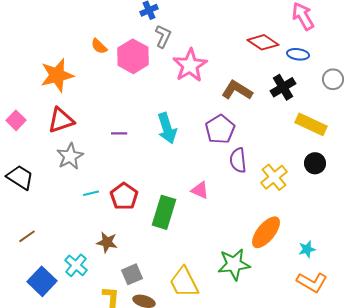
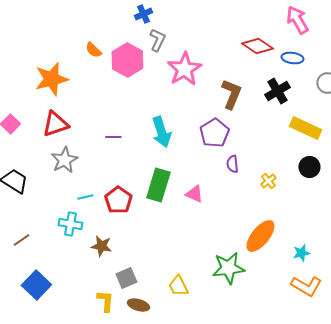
brown L-shape: (237, 90) -> (231, 94), turned 80
purple semicircle: (238, 160) -> (232, 164), size x0.7
yellow cross: (274, 177) -> (268, 181), size x0.6
green rectangle: (164, 212) -> (158, 185), moved
cyan cross: (76, 265) -> (70, 224), moved, turned -30
yellow trapezoid: (184, 282) -> (178, 286), size x0.7

